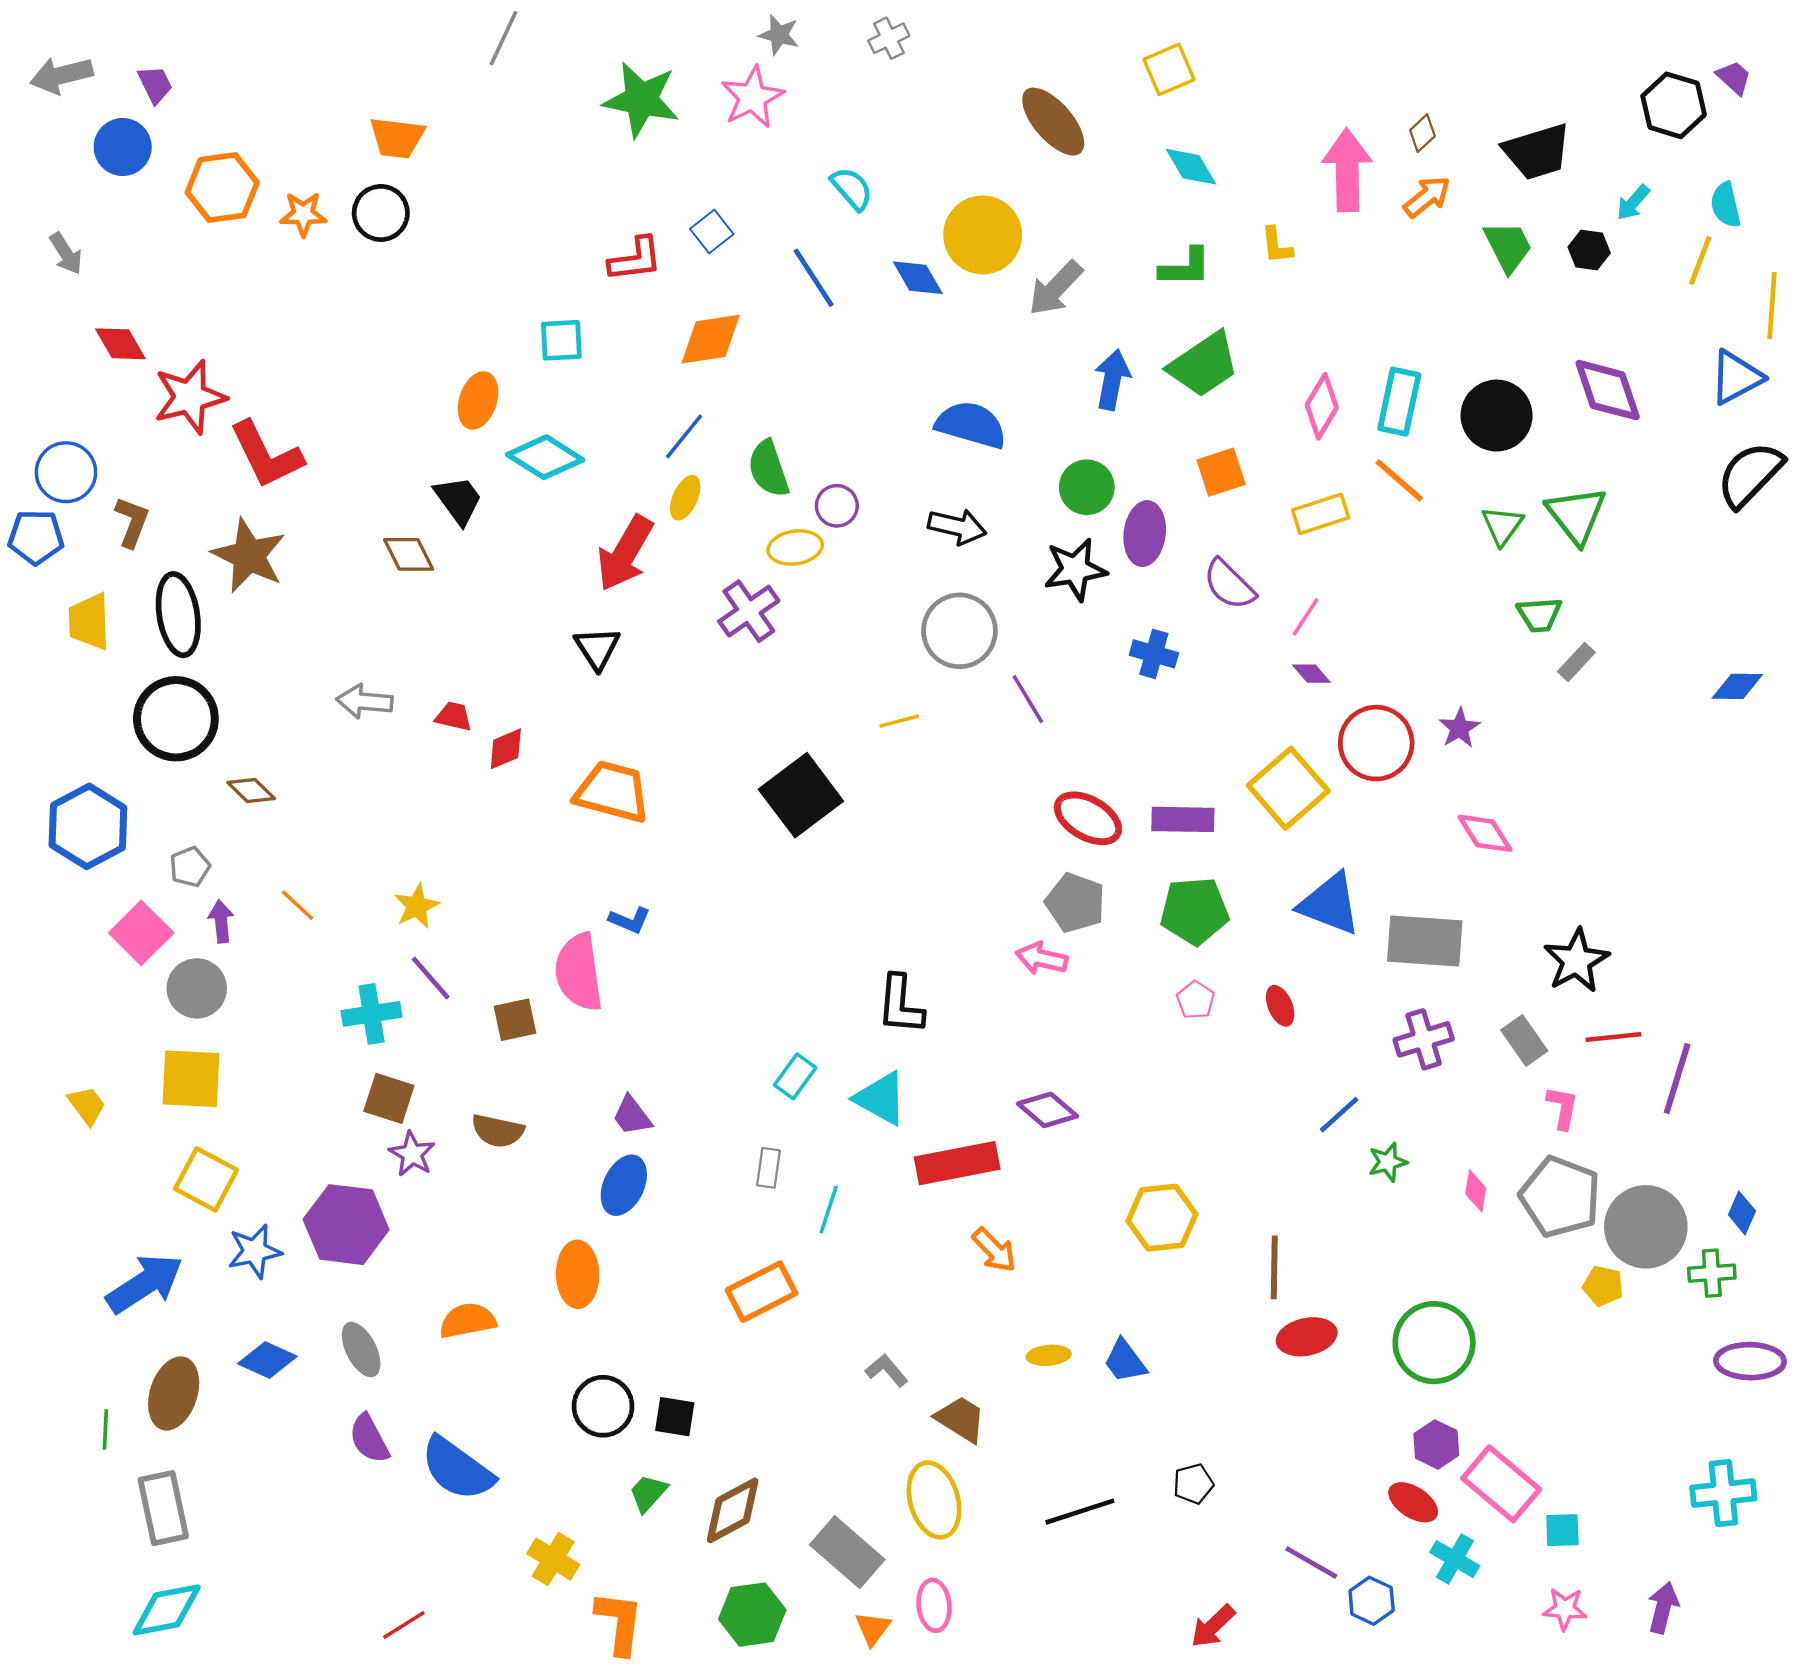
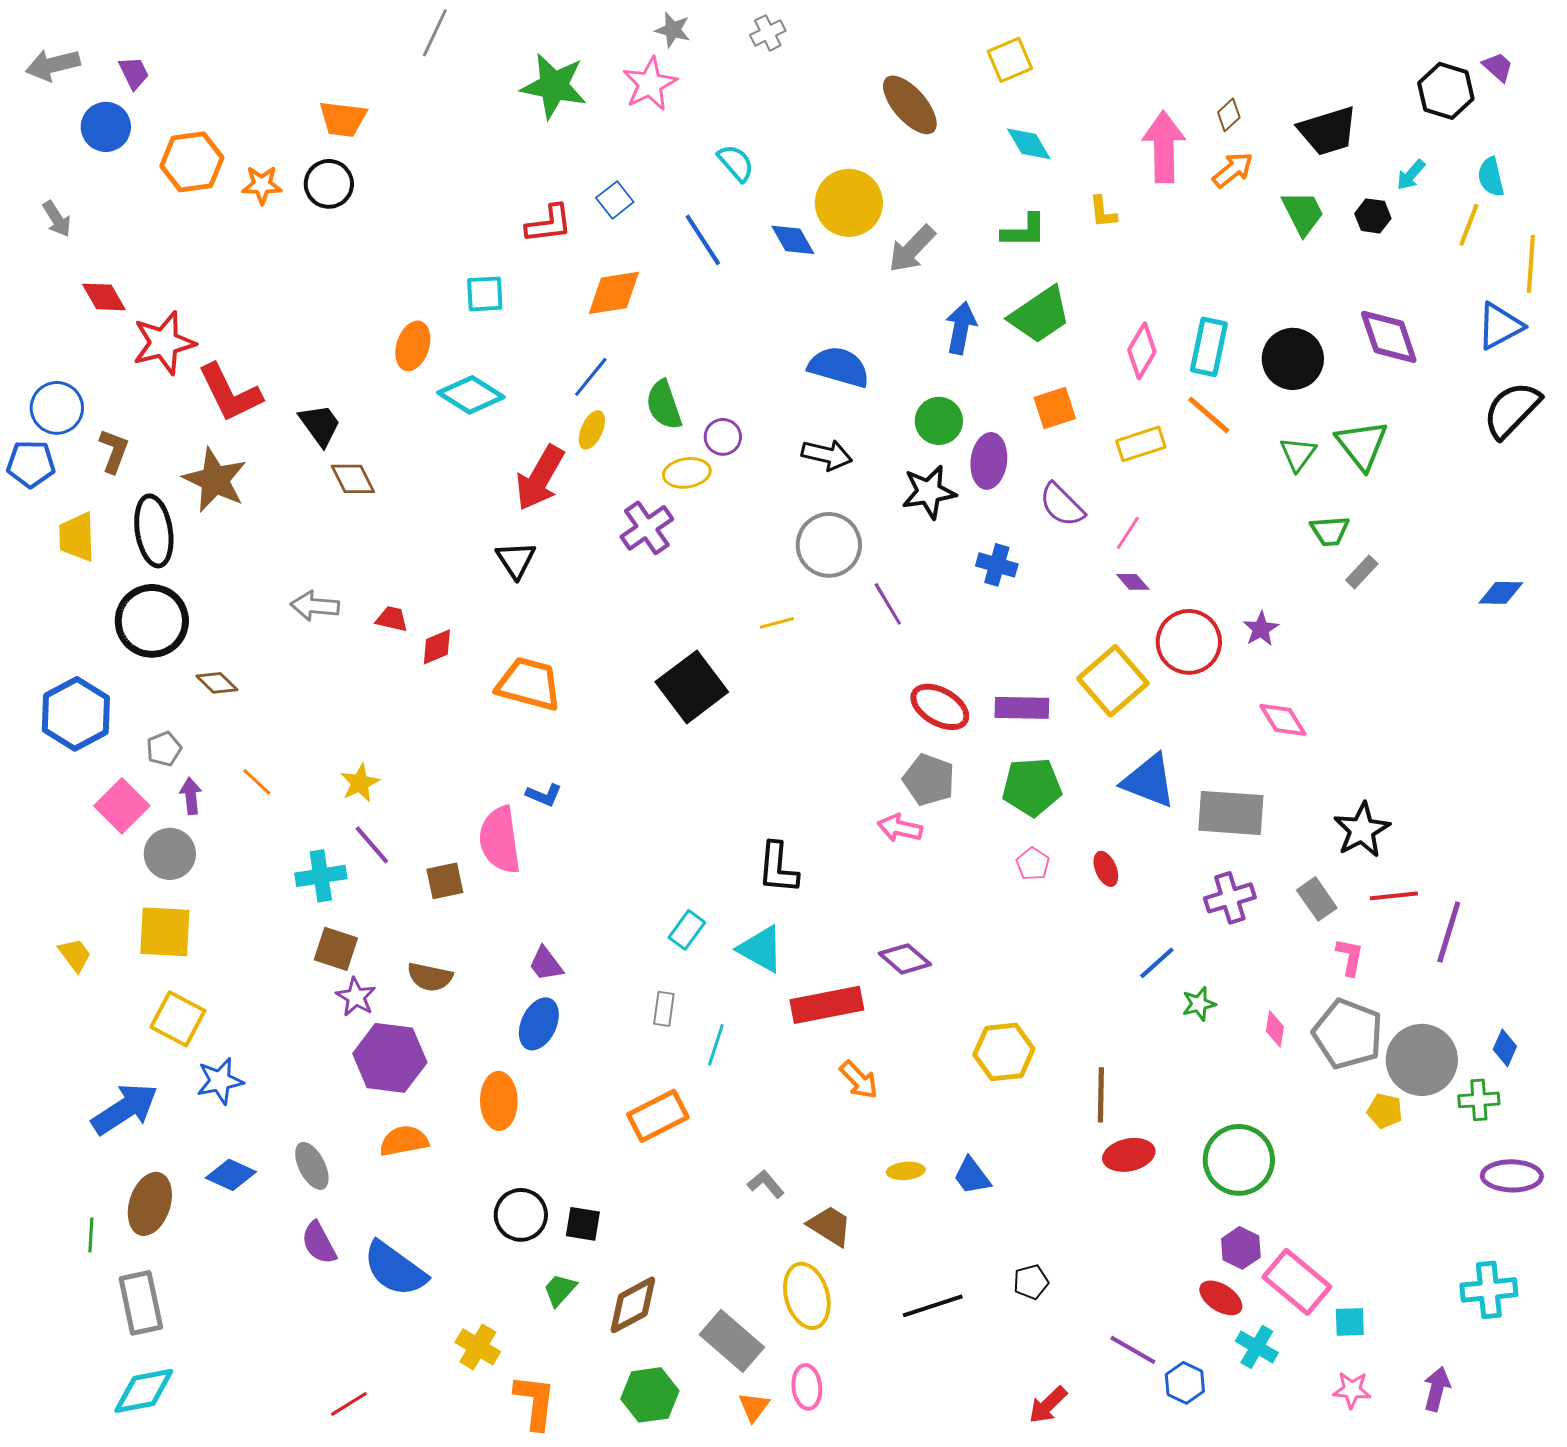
black trapezoid: (458, 500) -> (320, 425), moved
purple hexagon: (346, 1225) -> (390, 1058), moved

